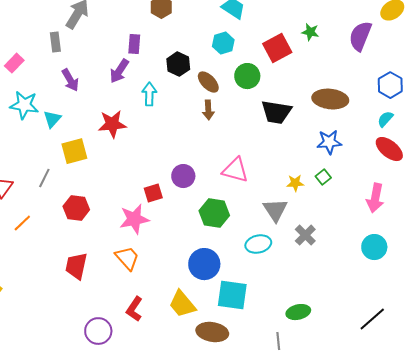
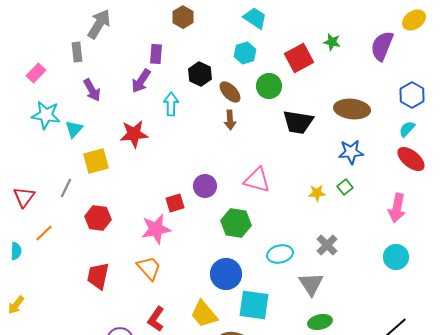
gray triangle: (275, 210) -> (311, 284), moved

